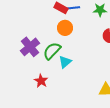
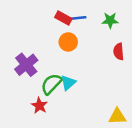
green semicircle: (52, 51) -> (51, 84), moved

